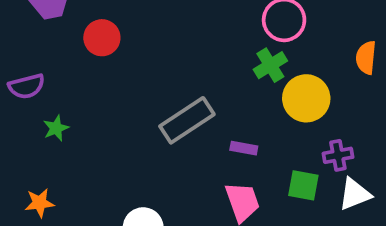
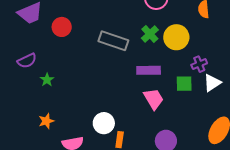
green cross: (270, 65) -> (150, 34), moved
gray rectangle: (187, 120) -> (113, 41), moved, turned 64
purple rectangle: (244, 148) -> (149, 70), size x1.6

